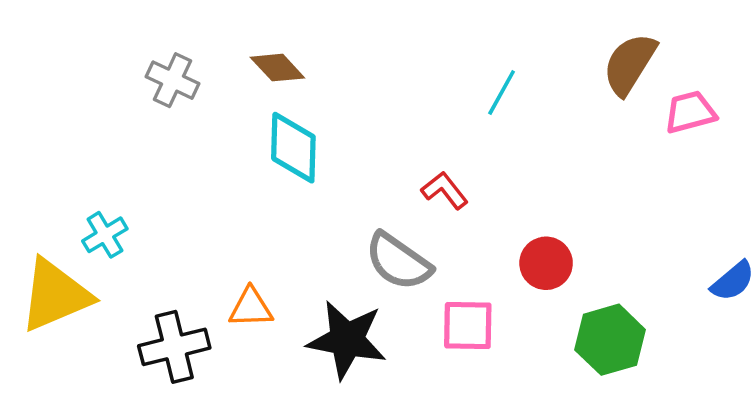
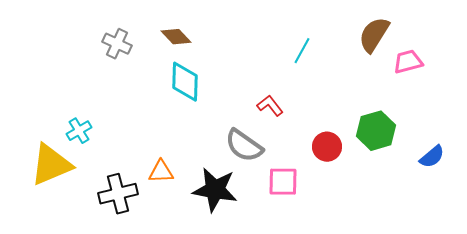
green hexagon: (610, 340) -> (376, 131), moved

